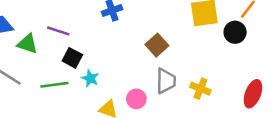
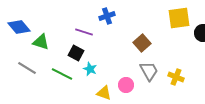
purple line: (58, 31) -> (84, 32), moved
gray trapezoid: (166, 81) -> (149, 71), turned -30
green line: (54, 85) -> (62, 74), turned 35

